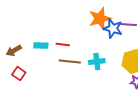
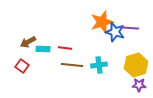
brown arrow: (14, 51) -> (28, 42), moved
red square: (19, 74) -> (22, 66), moved

